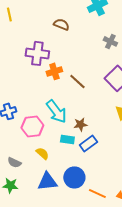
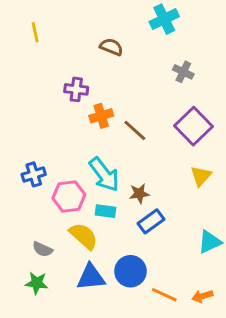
purple cross: (37, 53) -> (76, 89), size x0.7
cyan rectangle: (67, 139) -> (106, 211), moved
yellow semicircle: (42, 153) -> (84, 236), size x1.5

